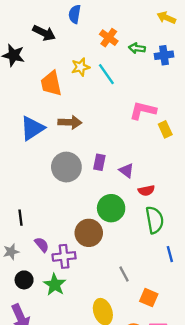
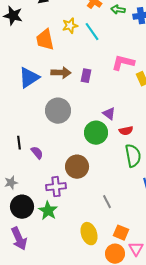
purple rectangle: (99, 162) -> (86, 76), moved
green circle: (111, 208) -> (96, 133), moved
black line: (21, 218) -> (19, 143), moved
purple semicircle: (42, 245) -> (37, 153), moved
black circle: (24, 280) -> (22, 207), size x1.5
orange square: (149, 298) -> (121, 233), moved

